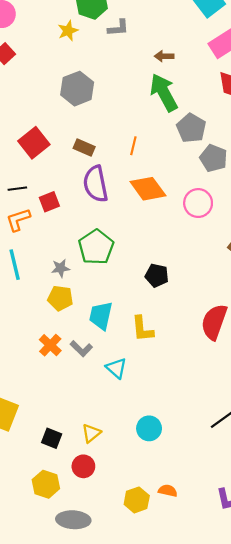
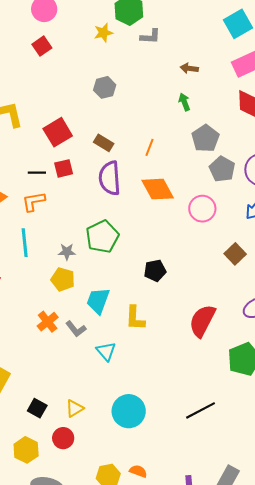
gray hexagon: (77, 89) -> (105, 87), size x0.7
green arrow: (164, 93) -> (184, 102), size x0.5
red square: (49, 202) -> (64, 168), moved
black pentagon: (157, 275) -> (155, 270), turned -30
cyan circle: (149, 428) -> (129, 411), size x1.4

